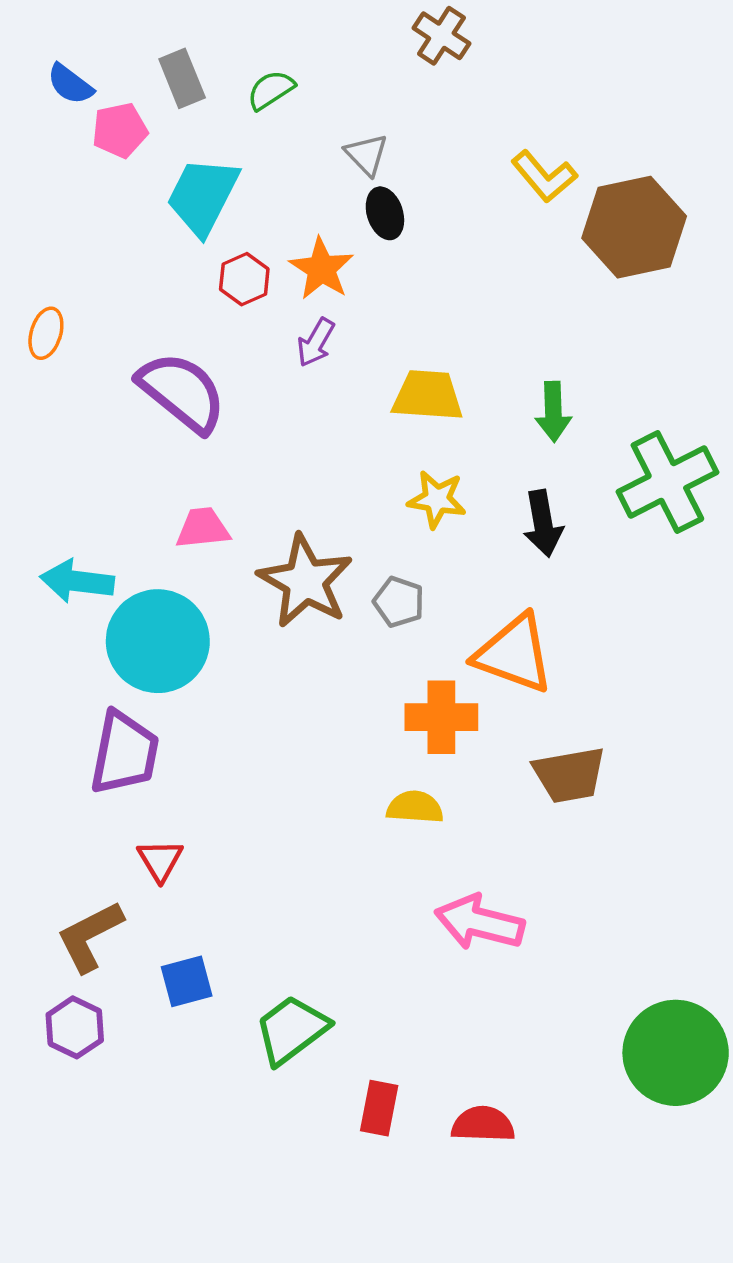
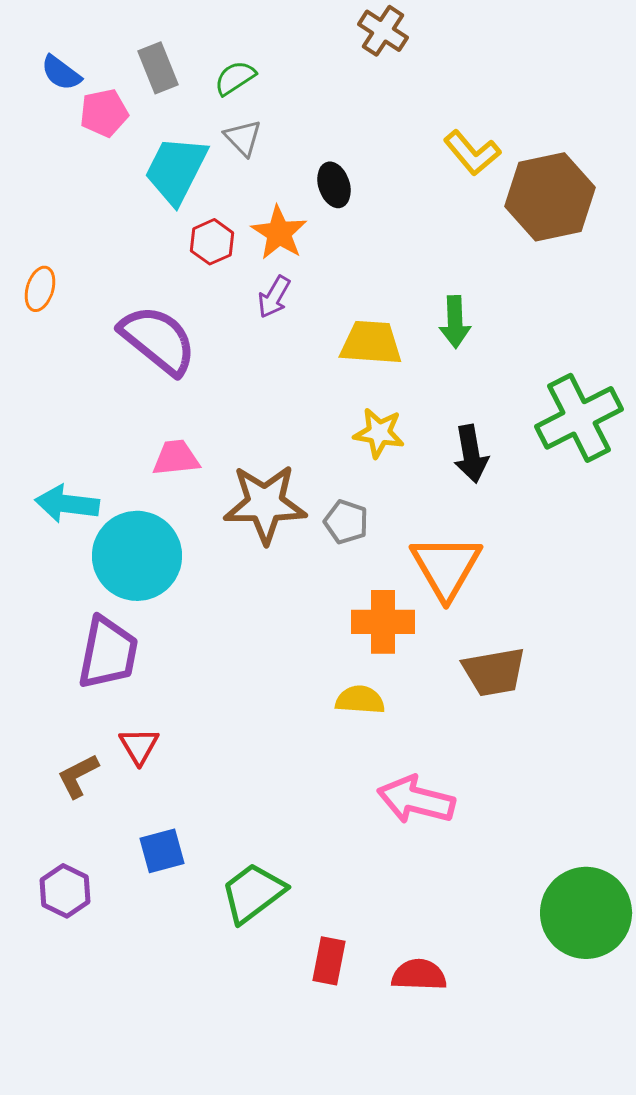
gray triangle: (366, 155) -> (243, 138), moved
green arrow: (553, 412) -> (455, 322), moved
brown star: (305, 581) -> (265, 504), turned -30
orange triangle: (514, 654) -> (446, 567), turned 40
brown L-shape: (90, 936) -> (78, 776), moved, size x0.7

